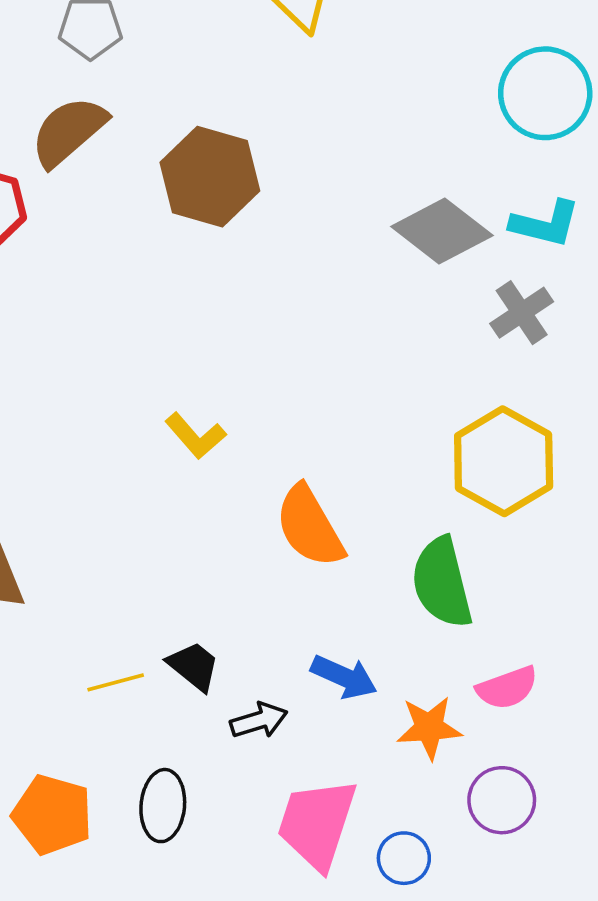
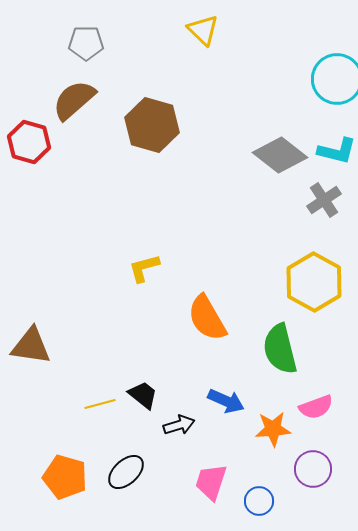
yellow L-shape: (195, 436) -> (144, 268), turned 116
black ellipse: (163, 806) -> (126, 472), turned 42
pink trapezoid: (317, 824) -> (211, 482), size x0.7

